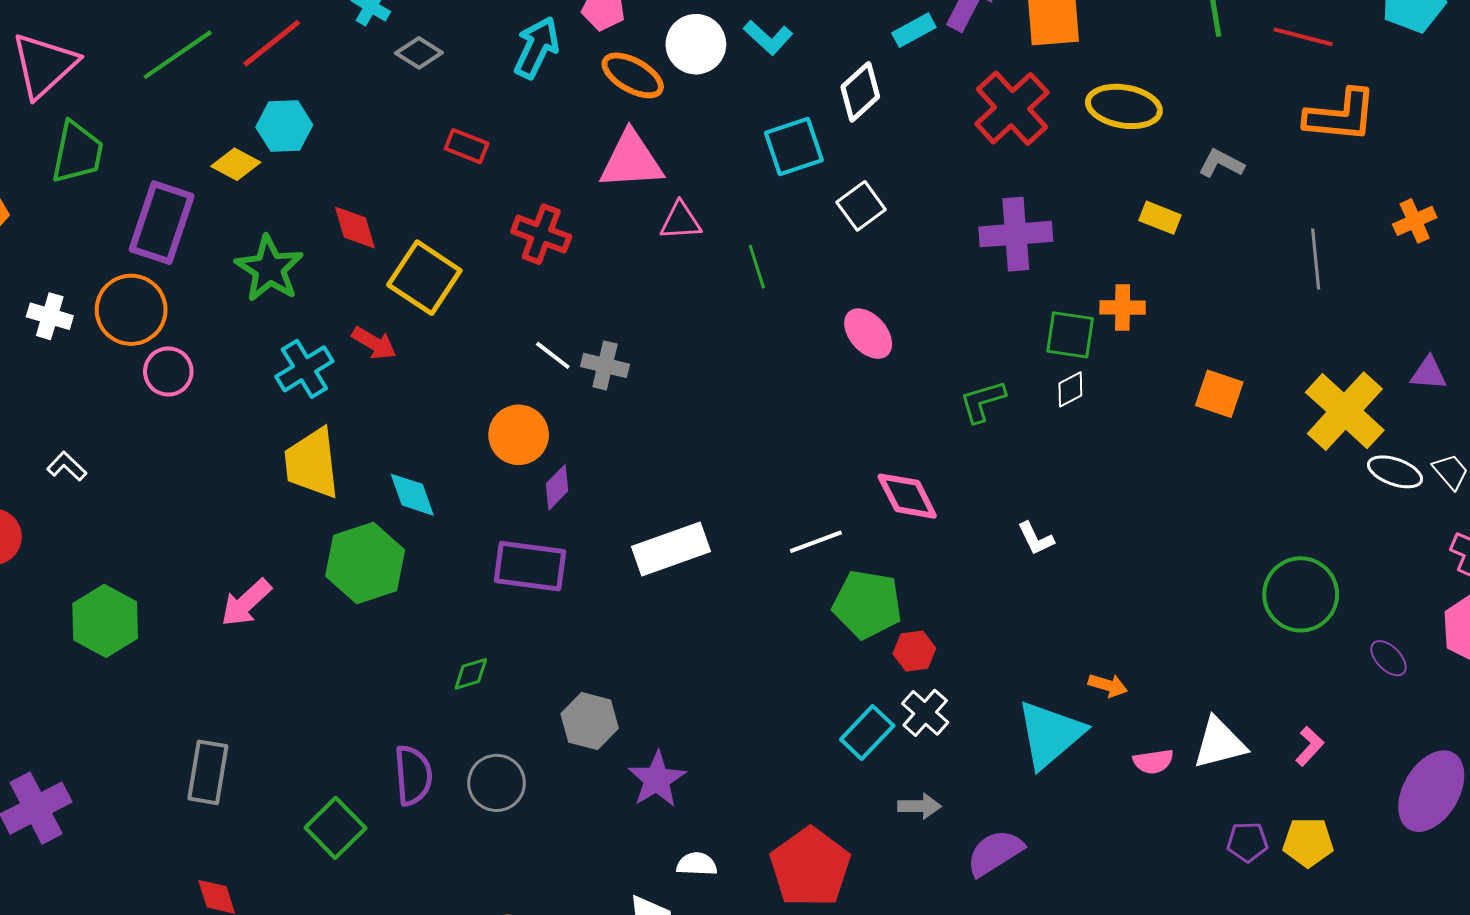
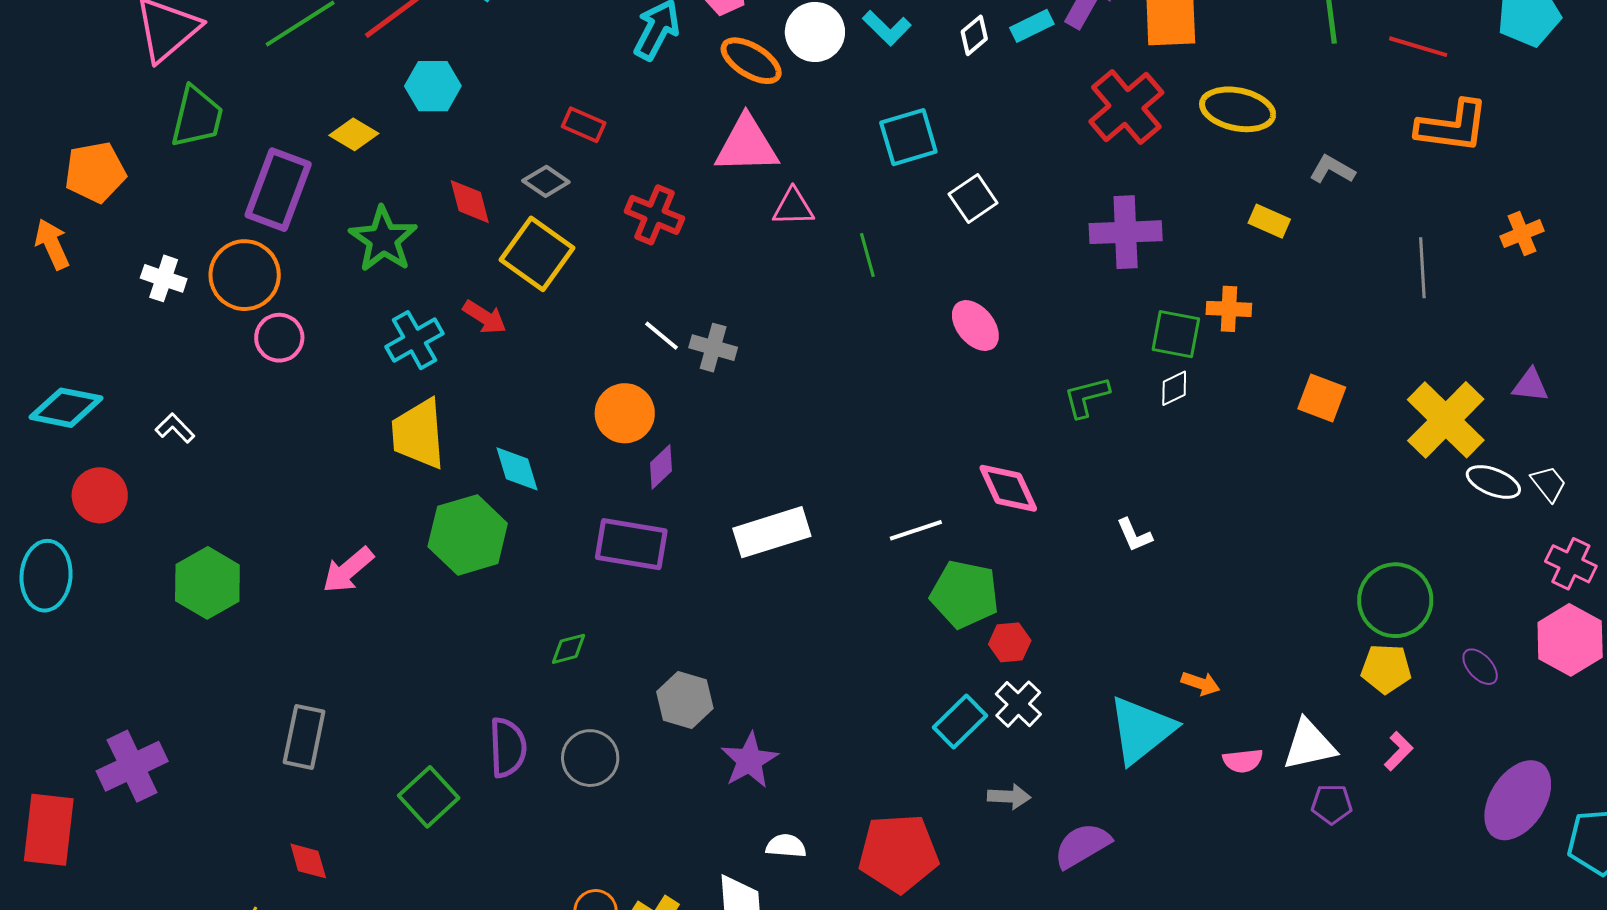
gray diamond: (419, 53) -> (546, 181), moved
white diamond: (860, 92) -> (974, 35), moved, size x0.7
cyan hexagon: (284, 126) -> (433, 86), moved
purple pentagon: (1247, 842) -> (1332, 804), moved
yellow pentagon: (1308, 842) -> (1386, 669), moved
red pentagon: (810, 867) -> (898, 853), turned 30

